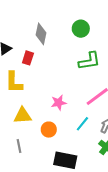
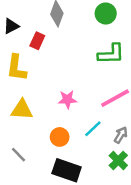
orange circle: (49, 130) -> (60, 137), moved
gray line: (19, 146) -> (19, 155), moved, turned -40

